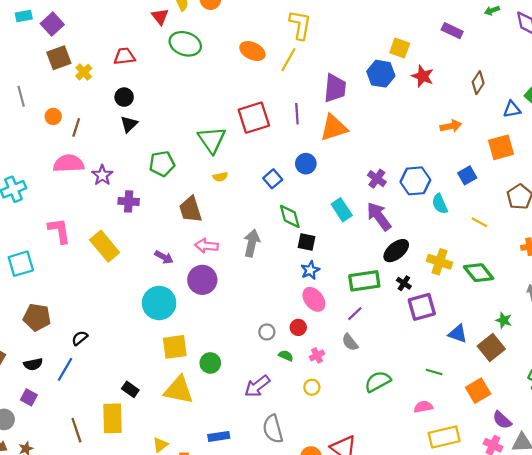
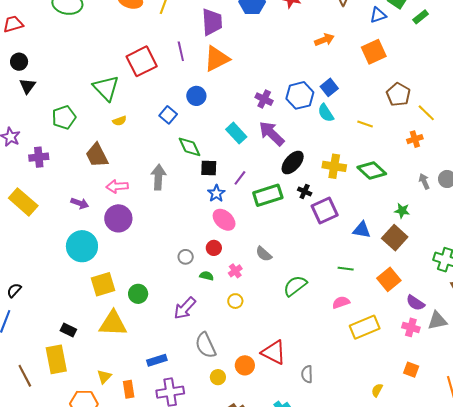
blue square: (467, 175) -> (329, 87), moved
purple line: (355, 314) -> (240, 178), moved

